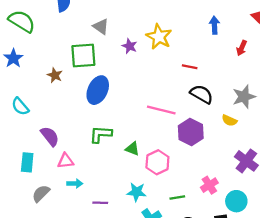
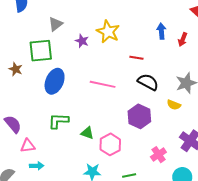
blue arrow: (214, 25) -> (161, 31), moved
gray triangle: (101, 26) -> (56, 24), turned 49
pink line: (161, 110) -> (103, 84), moved
pink cross: (209, 185) -> (158, 155), moved

